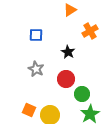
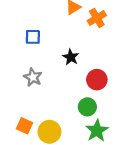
orange cross: (90, 31) -> (97, 18), moved
red circle: (66, 79) -> (97, 80), moved

